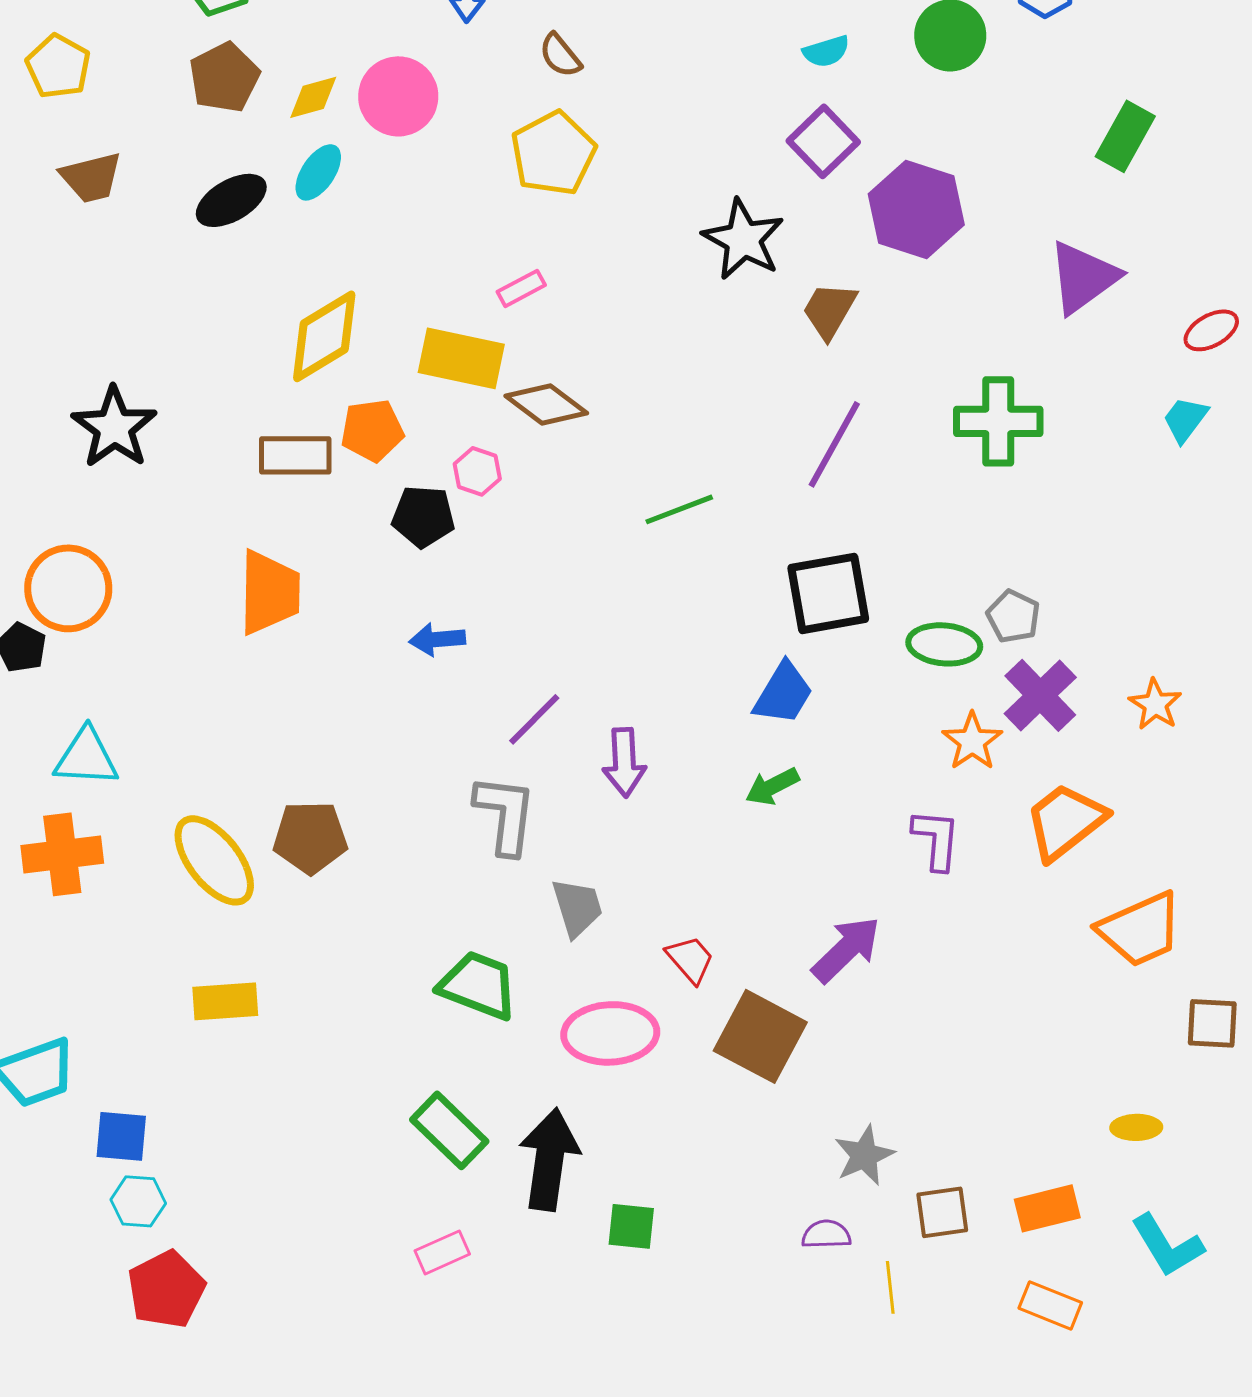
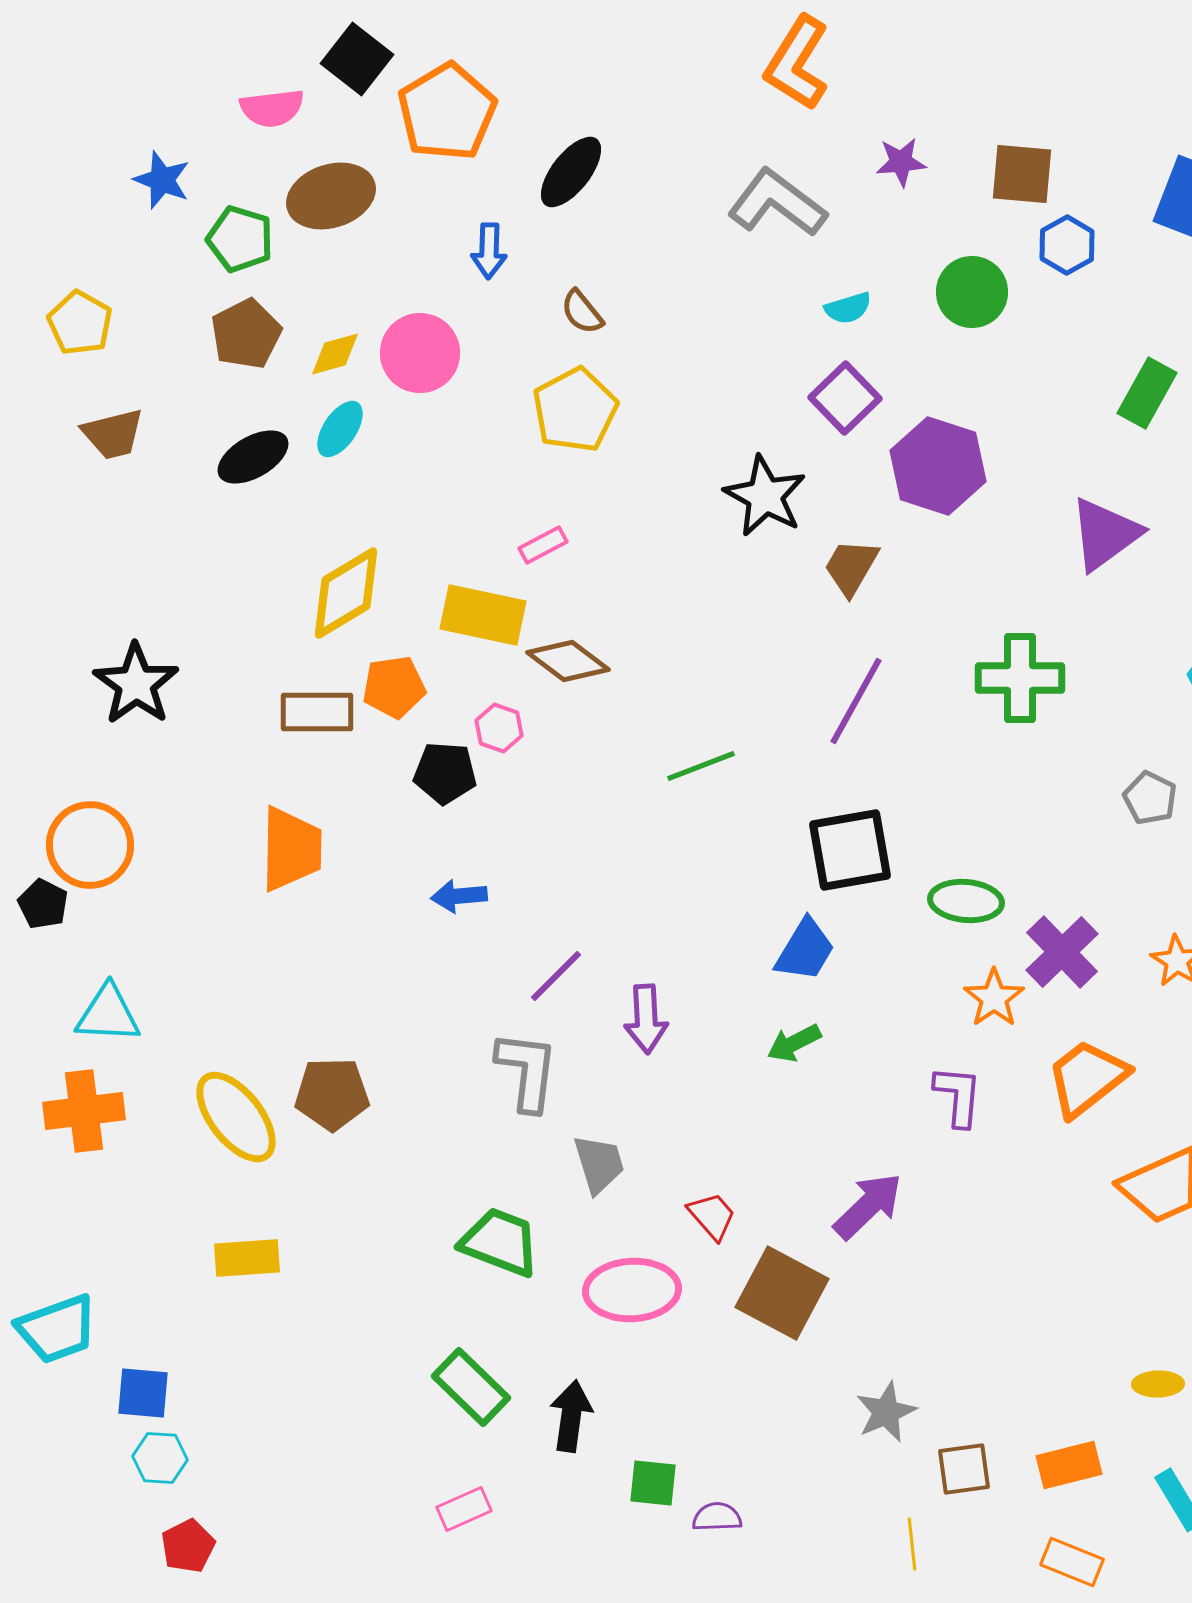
gray pentagon: (1013, 616) -> (1150, 798), moved
black arrow: (549, 1159) -> (571, 1416), size x0.7
purple semicircle: (826, 1234) -> (717, 1517), moved
red pentagon: (166, 1289) -> (188, 1546), size x0.7

